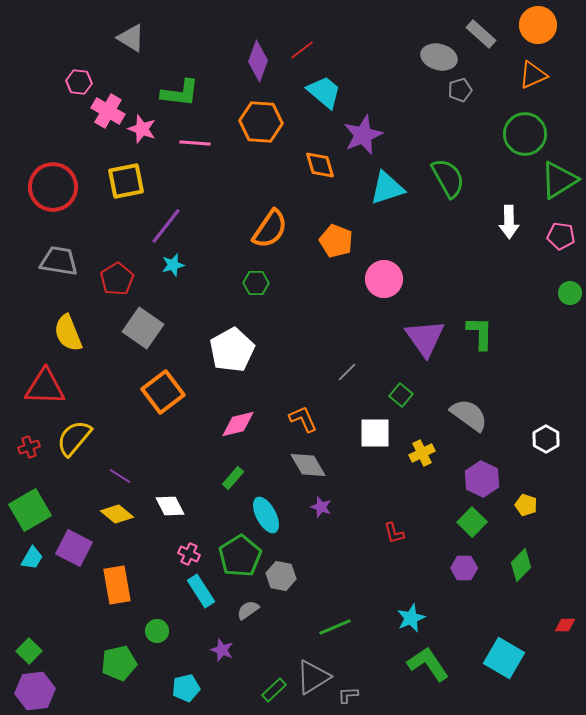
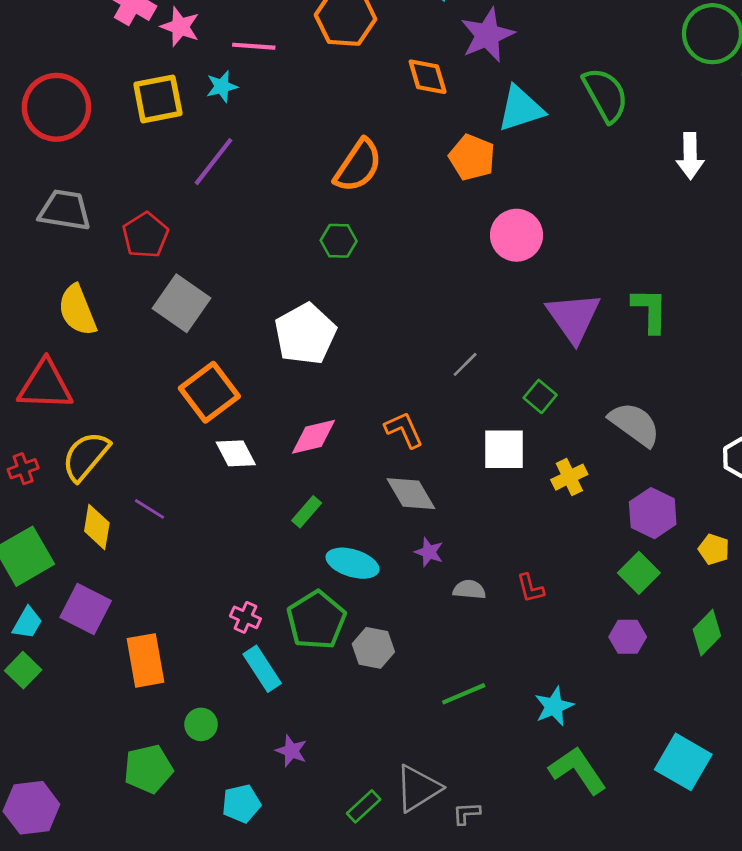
orange pentagon: (336, 241) -> (472, 157), moved
cyan star: (173, 265) -> (222, 86), moved
white diamond: (170, 506) -> (236, 453), moved
yellow diamond: (117, 514) -> (97, 527), moved, turned 60
cyan ellipse: (266, 515) -> (353, 563), turned -45
gray semicircle: (248, 610) -> (469, 590), moved, turned 40
green line: (335, 627) -> (464, 694), moved
green square: (29, 651) -> (23, 670), moved

